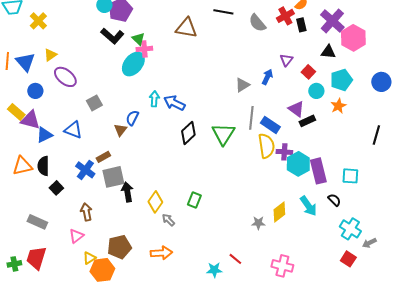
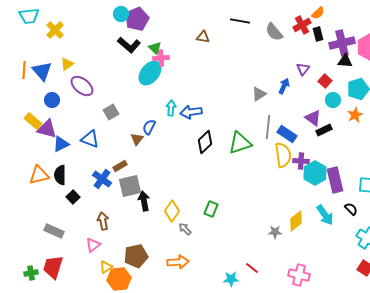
purple cross: (332, 21) -> (342, 43), moved, turned 35
brown triangle: (186, 28) -> (203, 37), size x0.6
blue arrow: (174, 103) -> (191, 112), turned -35
green triangle: (223, 134) -> (240, 143), turned 40

